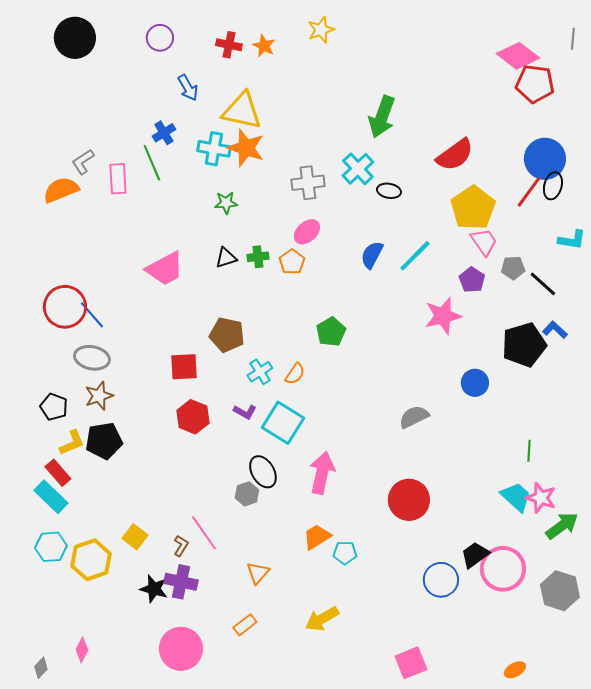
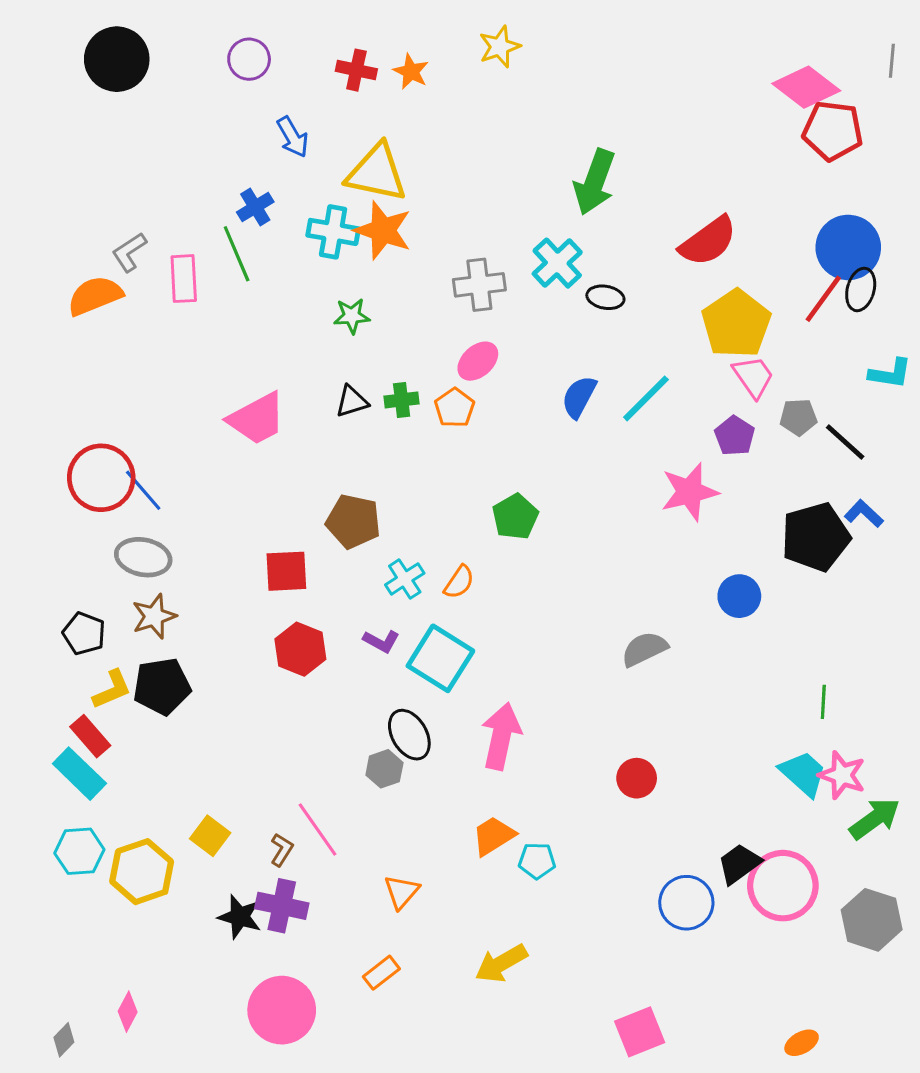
red circle: (409, 500) -> (637, 778), size x0.6

